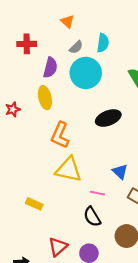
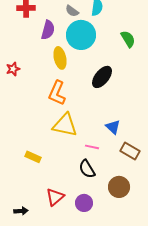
gray semicircle: (76, 47) -> (72, 11), turned 80
yellow ellipse: (45, 98) -> (60, 58), moved
black ellipse: (108, 118) -> (102, 77), turned -30

